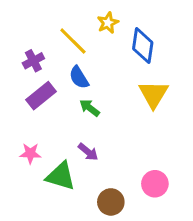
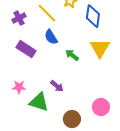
purple cross: (33, 61) -> (19, 18), moved
purple rectangle: (41, 96) -> (26, 49), turned 72
green arrow: (90, 108) -> (72, 55), moved

